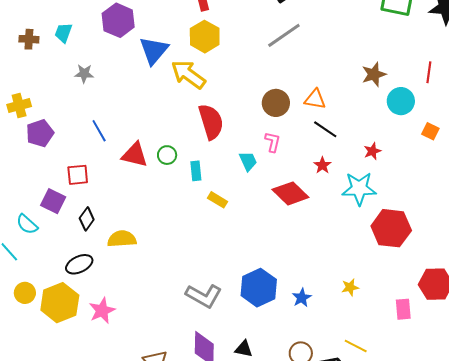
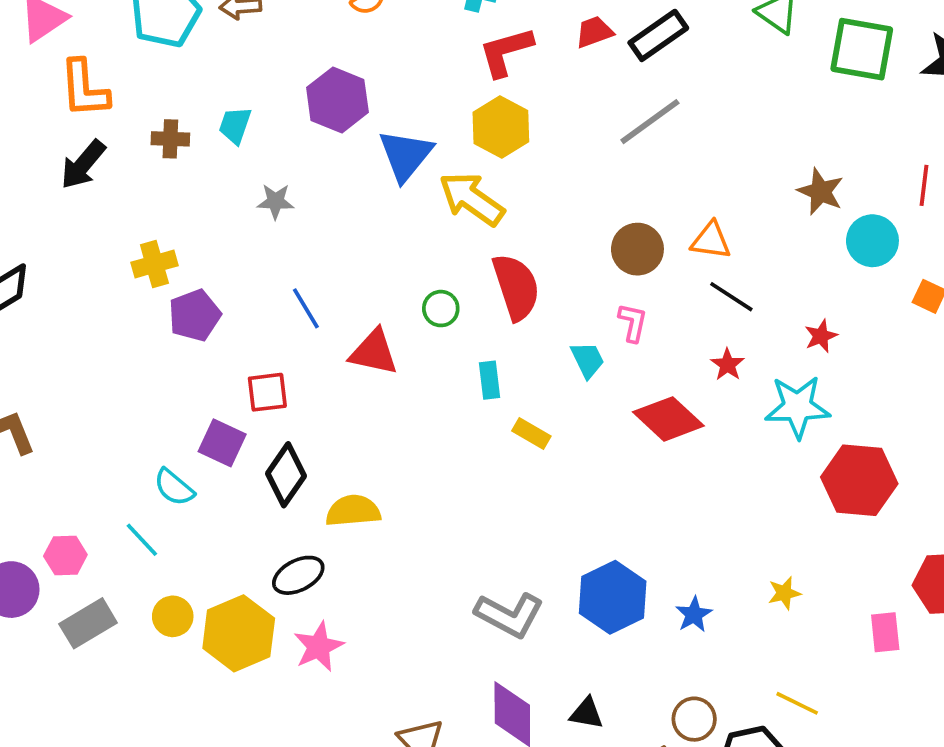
brown star: (374, 74) -> (821, 192), turned -30
green circle: (167, 155) -> (441, 309), moved
black diamond: (87, 219) -> (286, 475), size x1.4
black ellipse: (79, 264) -> (298, 575), moved

